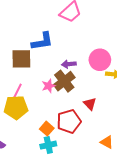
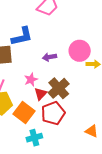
brown cross: (64, 81) -> (59, 88), moved
red triangle: (90, 104) -> (41, 94), moved, turned 32
orange square: (47, 129) -> (24, 112), moved, size x1.5

